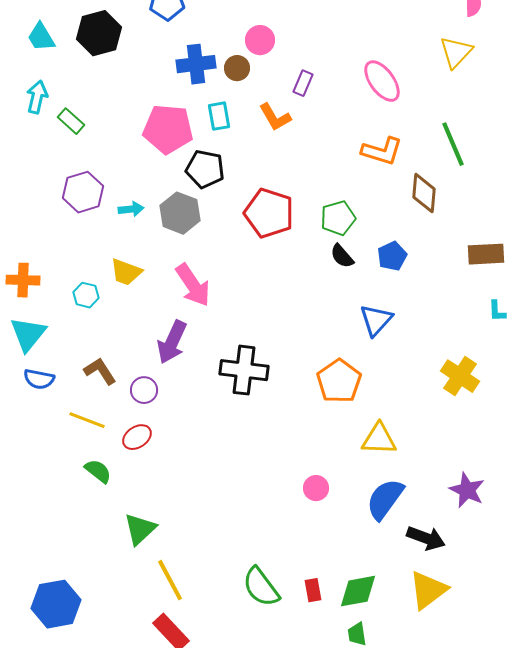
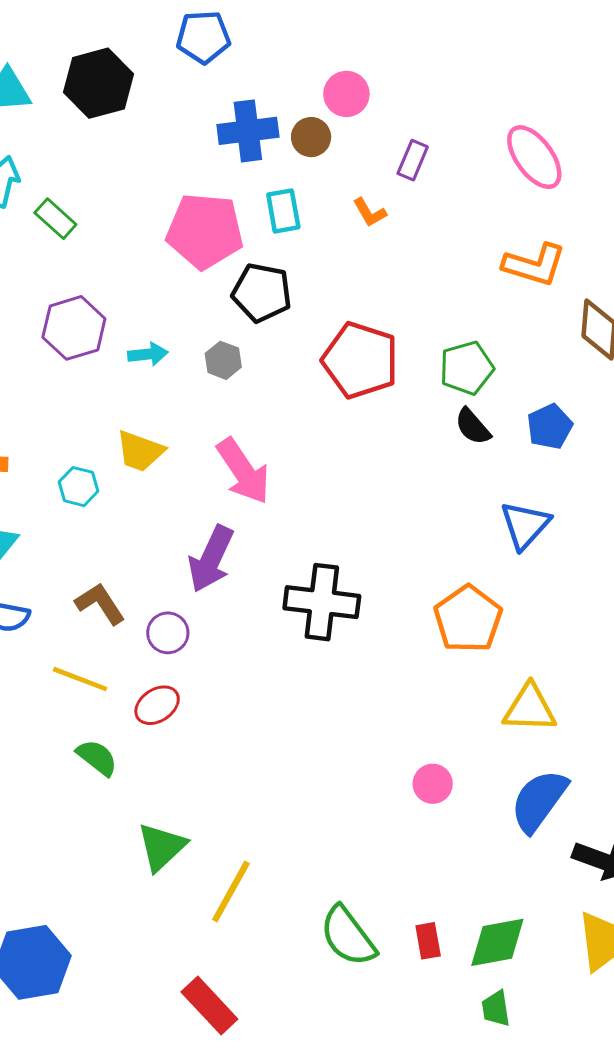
orange L-shape: (275, 117) -> (370, 212), size x0.7
gray hexagon: (180, 213) -> (223, 360), size x0.6
yellow line: (170, 580) -> (231, 892), moved, turned 57

